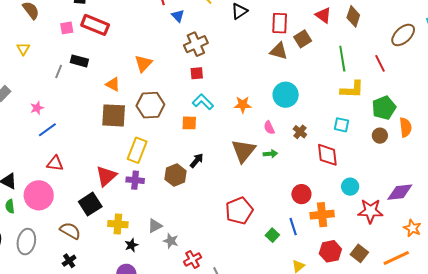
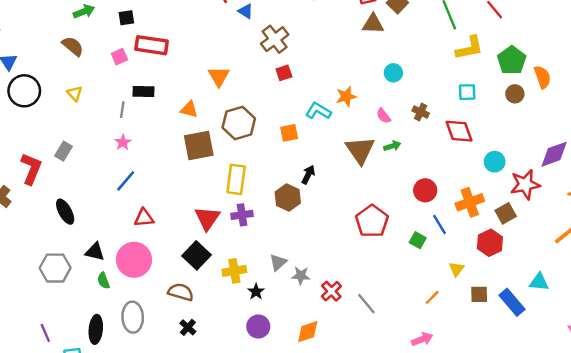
cyan circle: (286, 95) -> (393, 73), size x0.6
cyan L-shape: (203, 102) -> (318, 111), moved
pink star: (37, 108) -> (123, 142), moved
red circle: (301, 194) -> (425, 190), moved
brown square: (359, 253) -> (506, 213), moved, turned 36

